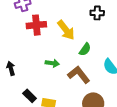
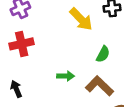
red cross: (36, 25) -> (22, 44), moved
yellow arrow: (66, 30) -> (81, 19), moved

